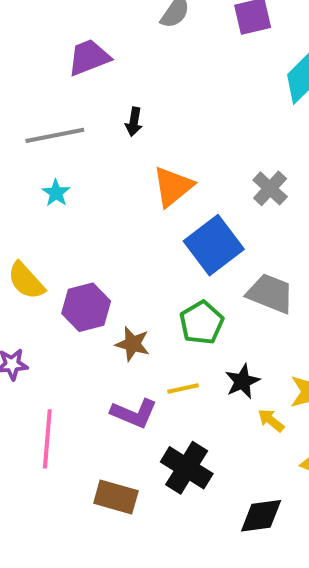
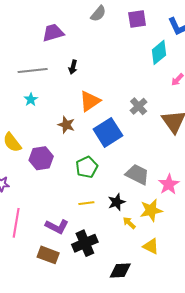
gray trapezoid: (270, 293) -> (137, 174), moved
green pentagon: (201, 323) -> (87, 167), moved
brown star: (133, 344) -> (66, 125), moved
purple L-shape: (134, 413) -> (57, 226), moved
black cross: (187, 468) -> (85, 243), turned 30

